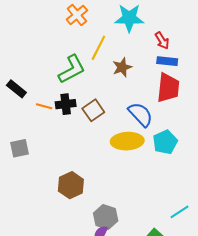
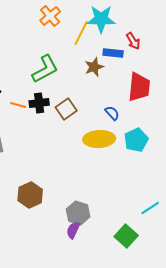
yellow line: (98, 48) -> (81, 33), moved
blue rectangle: (167, 61) -> (113, 53), moved
blue semicircle: (141, 114) -> (112, 113), size x0.6
brown hexagon: (71, 185) -> (30, 195), moved

